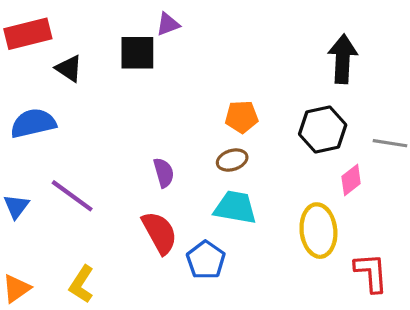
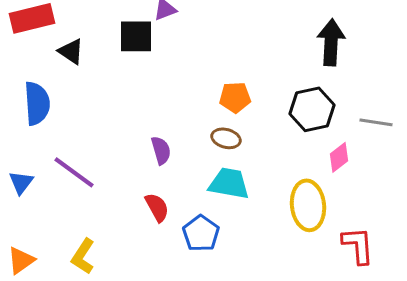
blue semicircle: (33, 123) -> (37, 103), turned 99
brown ellipse: (232, 160) -> (226, 138), turned 32
red semicircle: (159, 233) -> (157, 207), size x0.7

